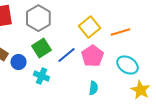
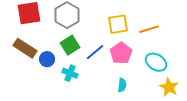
yellow square: (89, 27) -> (118, 24), turned 30

